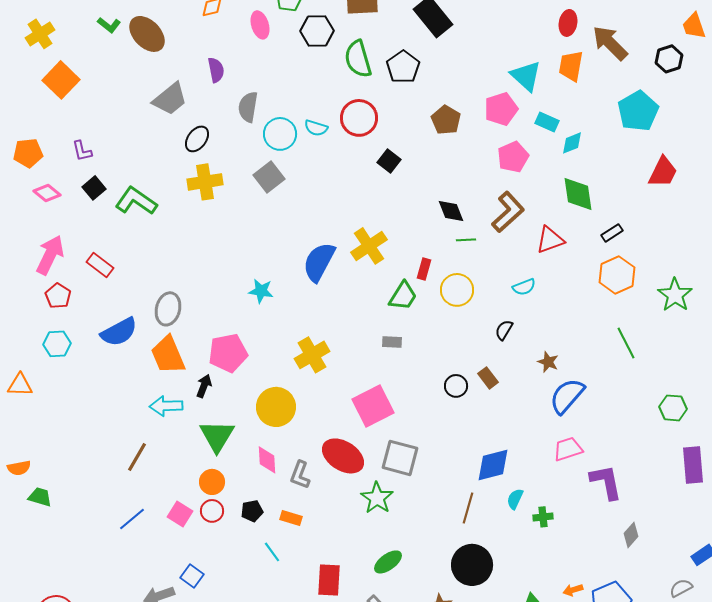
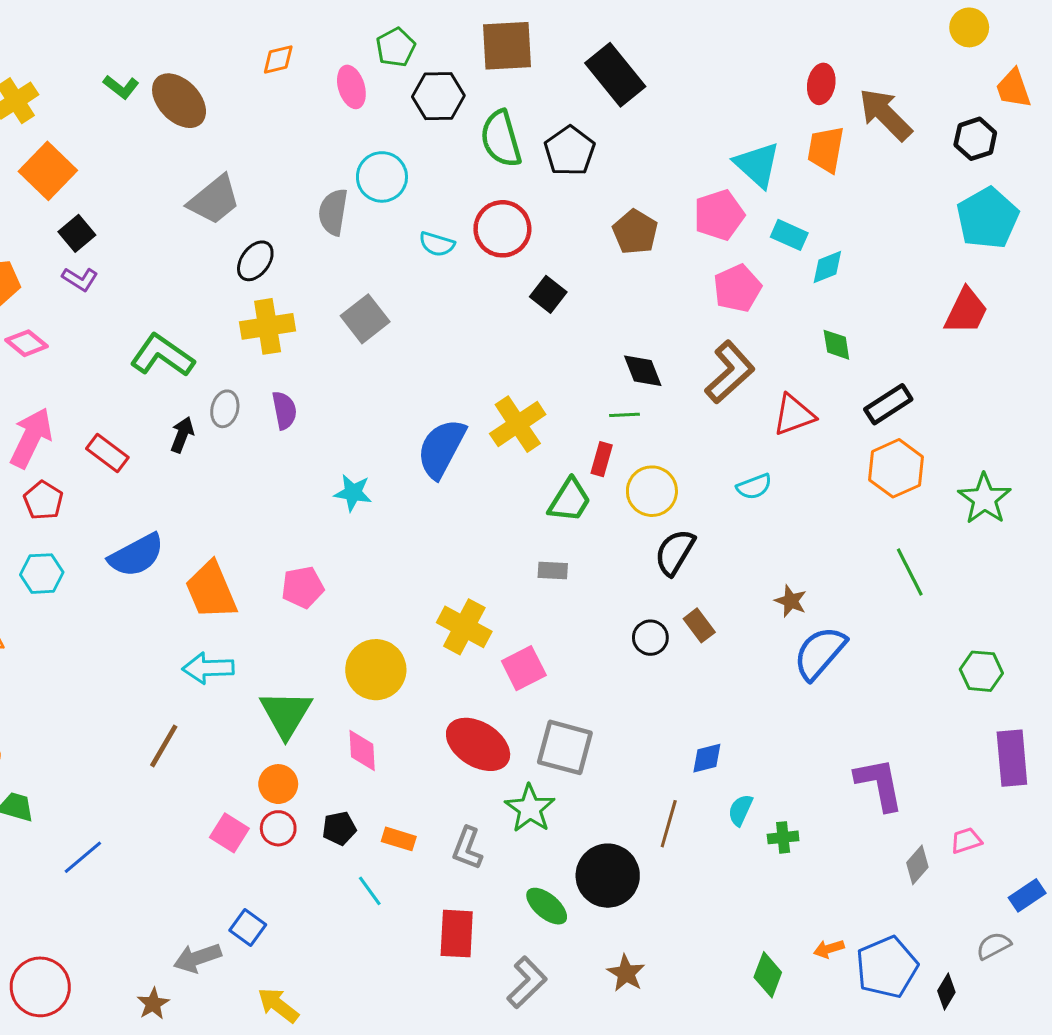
purple semicircle: (216, 70) -> (284, 410), moved
cyan pentagon: (638, 111) -> (988, 218), moved
cyan circle: (280, 134) -> (382, 177), moved
purple L-shape: (82, 151) -> (80, 279), turned -45
black square: (94, 188) -> (77, 233), moved
green diamond: (578, 194) -> (836, 345), size x0.6
black rectangle: (612, 233) -> (888, 404), size x1.4
green line: (466, 240) -> (624, 415), moved
gray ellipse: (168, 309) -> (225, 409), moved, size x0.7
black semicircle: (504, 330) -> (675, 552), moved, size x1.5
pink pentagon: (228, 353) -> (303, 587), size x0.7
yellow cross: (312, 355) -> (464, 627), moved, turned -32
black arrow: (204, 386) -> (182, 435), moved
pink square: (373, 406) -> (524, 668), size x0.7
pink trapezoid: (568, 449) -> (966, 840), moved, size x0.7
blue diamond: (493, 465) -> (707, 758), size x0.6
gray L-shape: (300, 475) -> (467, 848), moved
blue line: (132, 519) -> (83, 857), moved
green ellipse: (388, 562) -> (547, 906), turned 76
black circle: (472, 565) -> (608, 876), moved

